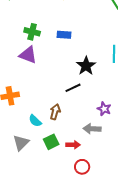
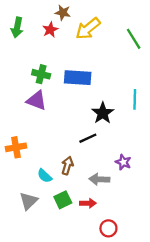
blue rectangle: (64, 35) -> (78, 78), size x1.6
gray arrow: (92, 129) -> (99, 179), moved
red circle: (82, 167) -> (108, 228), moved

